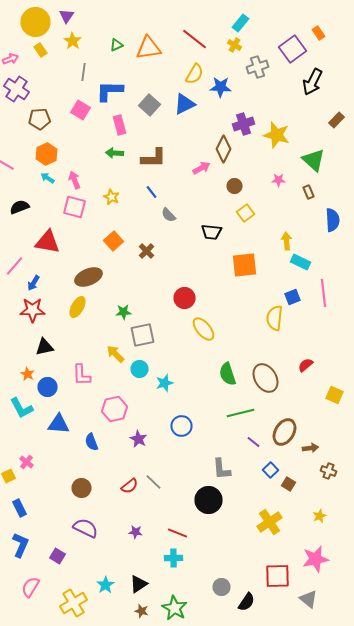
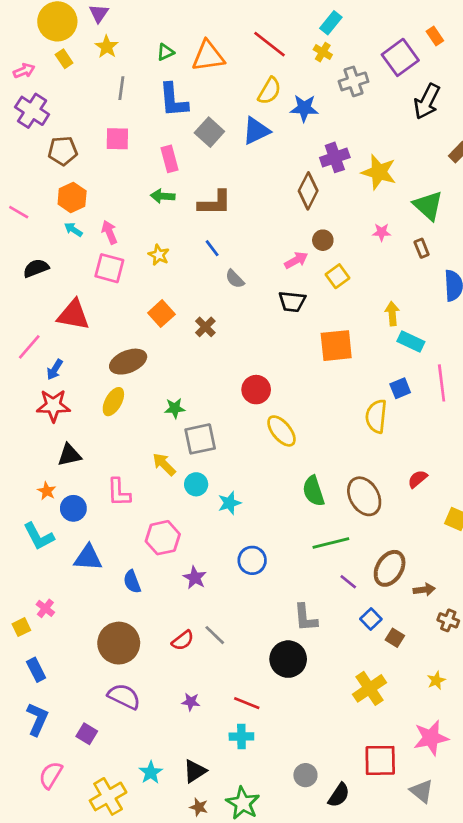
blue L-shape: (110, 91) -> (173, 100), moved, turned -96
pink square: (80, 110) -> (117, 139), turned -30
pink arrow: (202, 168) -> (296, 260), moved
brown circle: (82, 488) -> (119, 643), size x1.6

